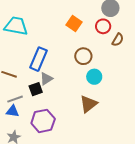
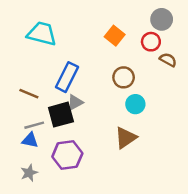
brown semicircle: (118, 40) -> (168, 60), turned -96
black square: (36, 89) -> (61, 115), size x1.5

